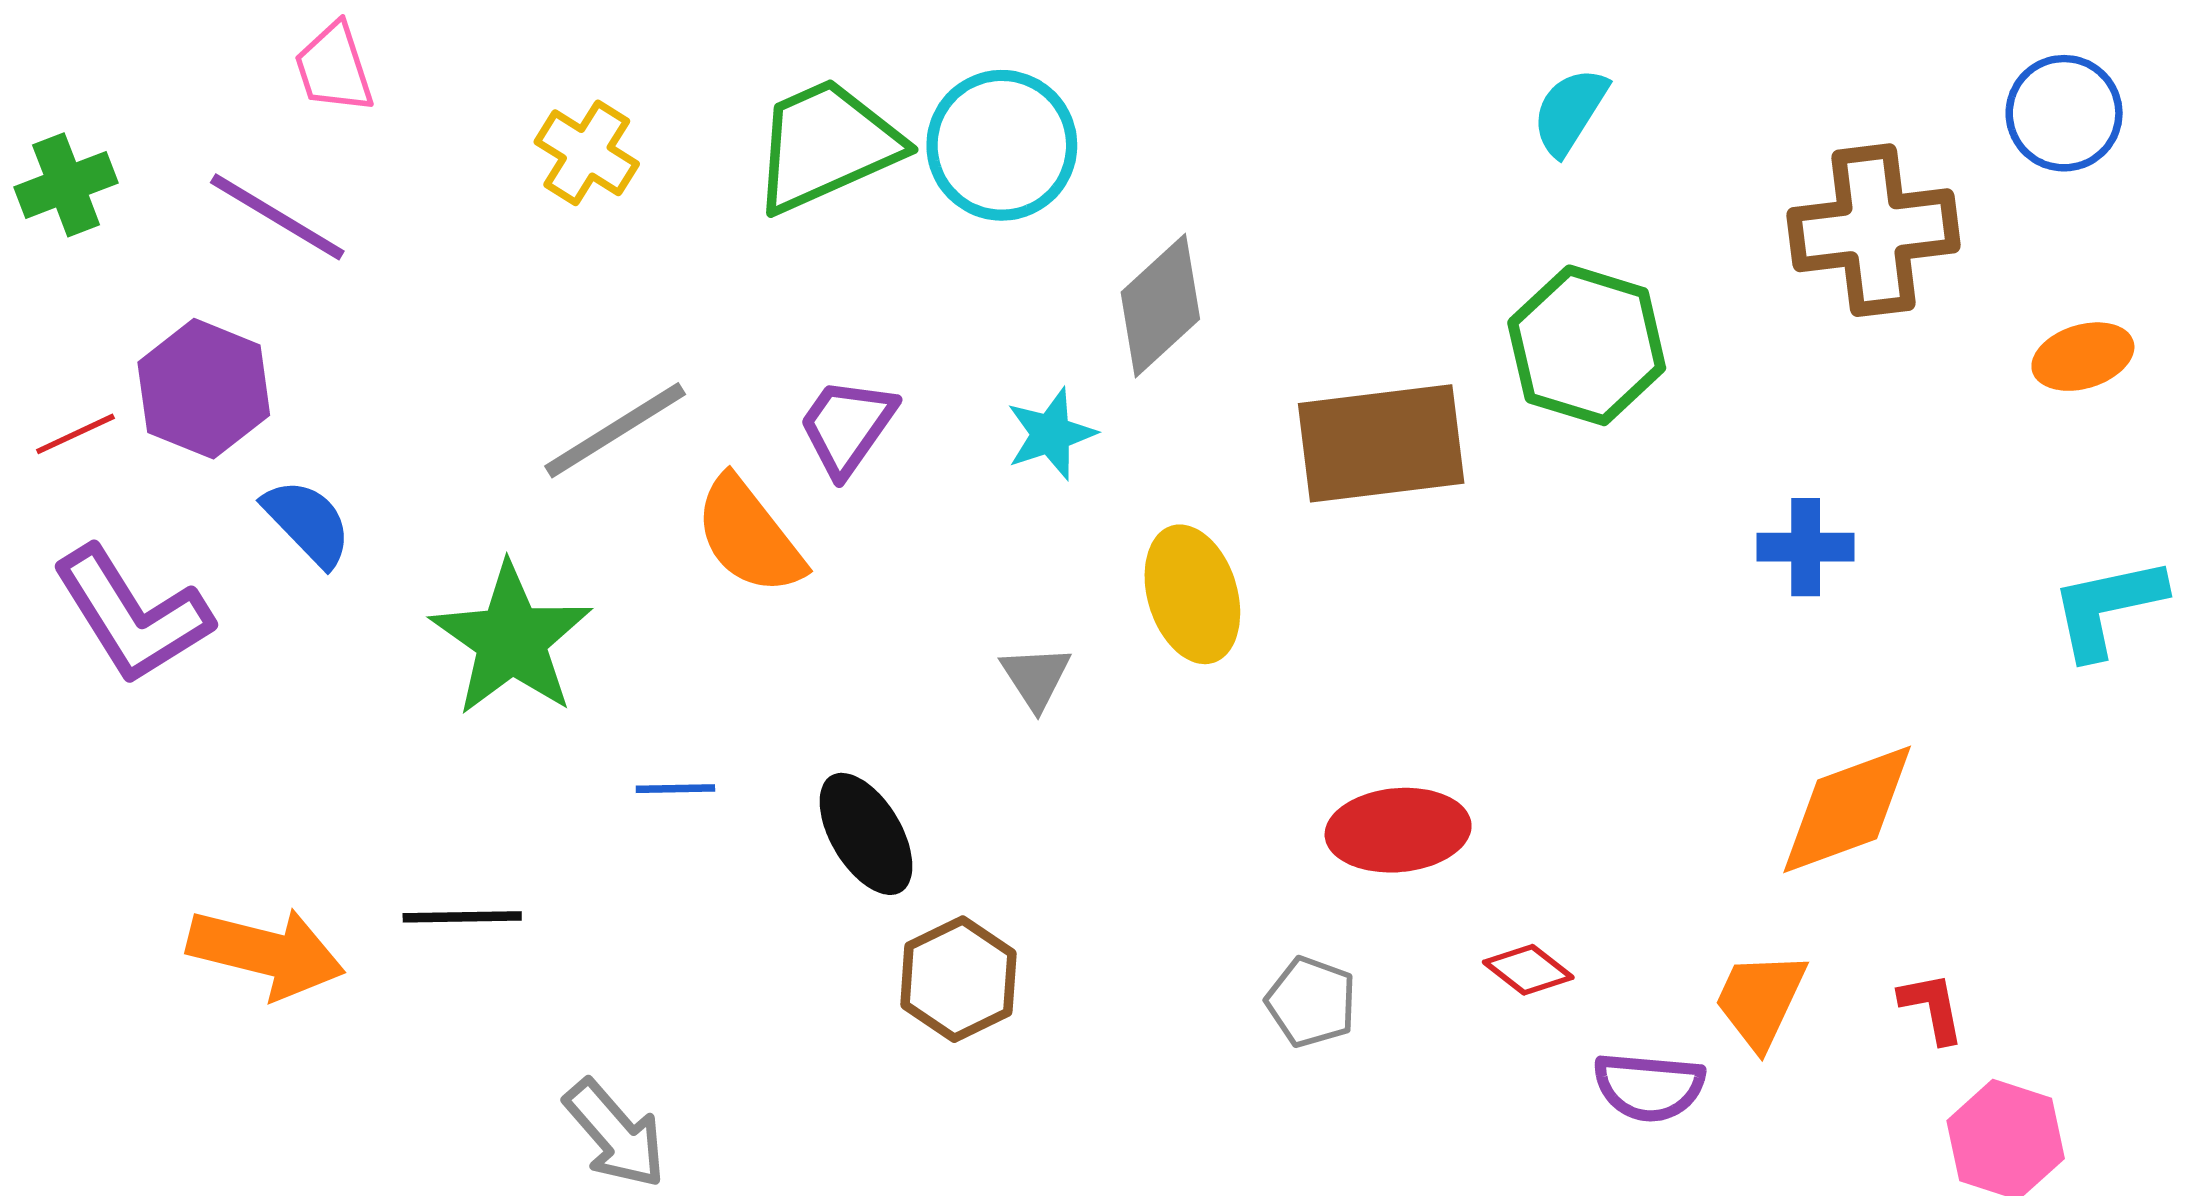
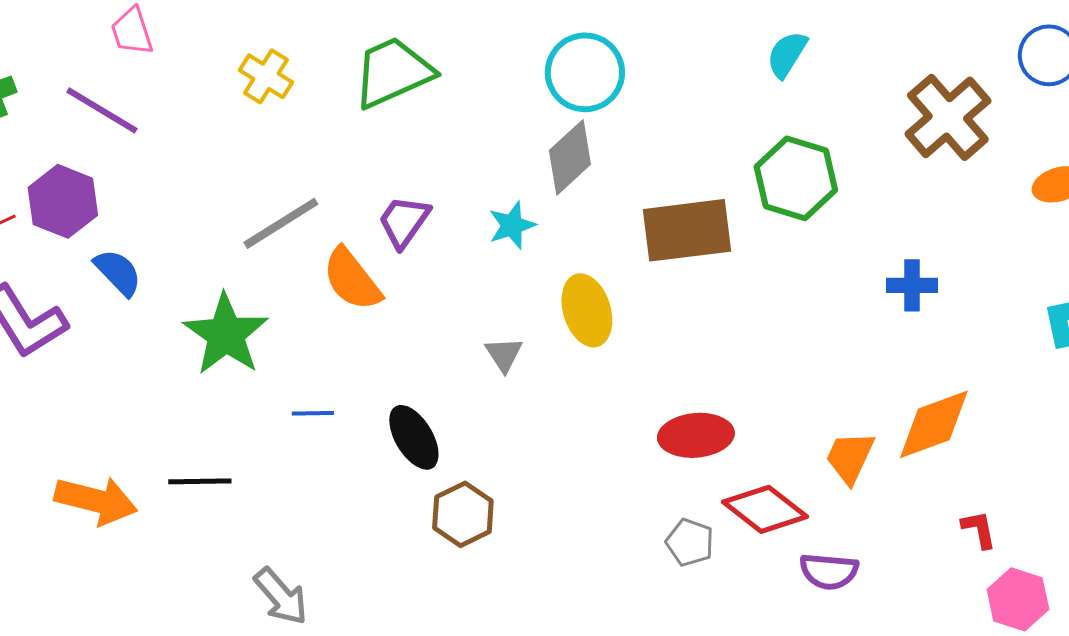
cyan circle: (1002, 145) -> (585, 72), moved
brown cross: (1873, 230) -> (948, 117), turned -34
red diamond: (1528, 970) -> (765, 509), size x1.8
orange trapezoid: (1760, 1000) -> (850, 457), moved
gray pentagon: (1311, 1002) -> (690, 542), moved

